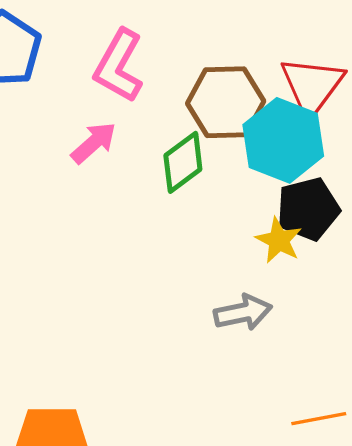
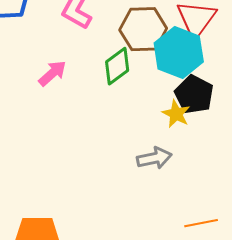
pink arrow: (94, 143) -> (52, 73), moved
black pentagon: (308, 209) -> (194, 94), turned -30

